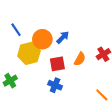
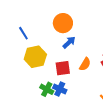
orange circle: (42, 39) -> (63, 23), moved
green cross: (10, 81) -> (47, 89), moved, turned -32

